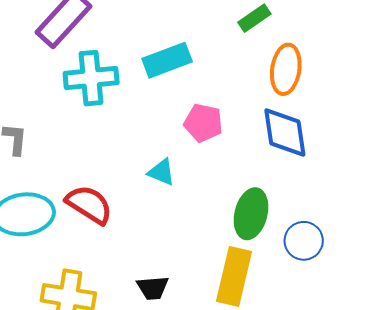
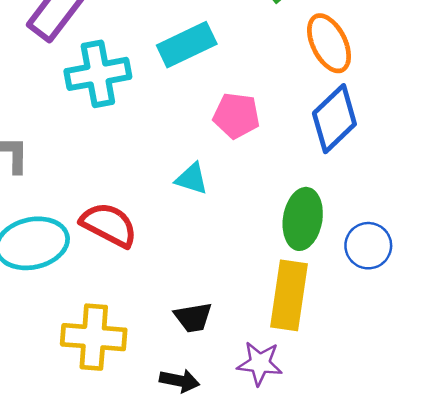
orange ellipse: (286, 69) -> (329, 43), turned -30
blue diamond: (285, 133) -> (334, 119), turned 60

